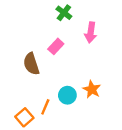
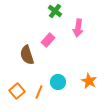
orange star: (92, 89) -> (89, 81), moved
orange square: (24, 117) -> (17, 91), moved

